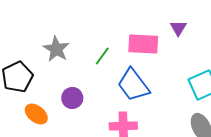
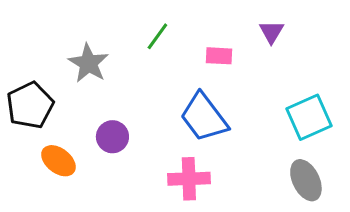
pink rectangle: (143, 44) -> (219, 56), size x0.6
green line: (102, 56) -> (157, 36), moved

